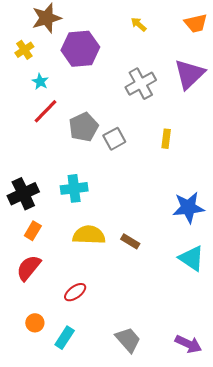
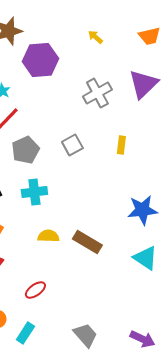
gray pentagon: (84, 127) -> (25, 150), moved
yellow semicircle: (89, 235) -> (48, 236), size x0.7
brown rectangle: (130, 241) -> (87, 242), size x1.6

